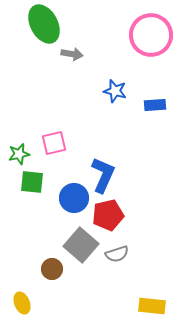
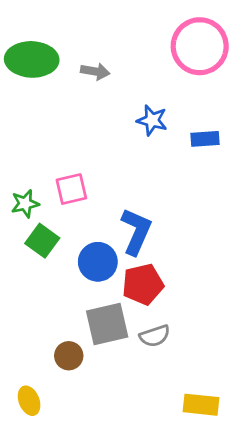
green ellipse: (44, 24) -> (32, 59), moved, turned -60
green square: (32, 182) -> (42, 241), turned 30
gray square: (81, 245) -> (107, 324), turned 36

